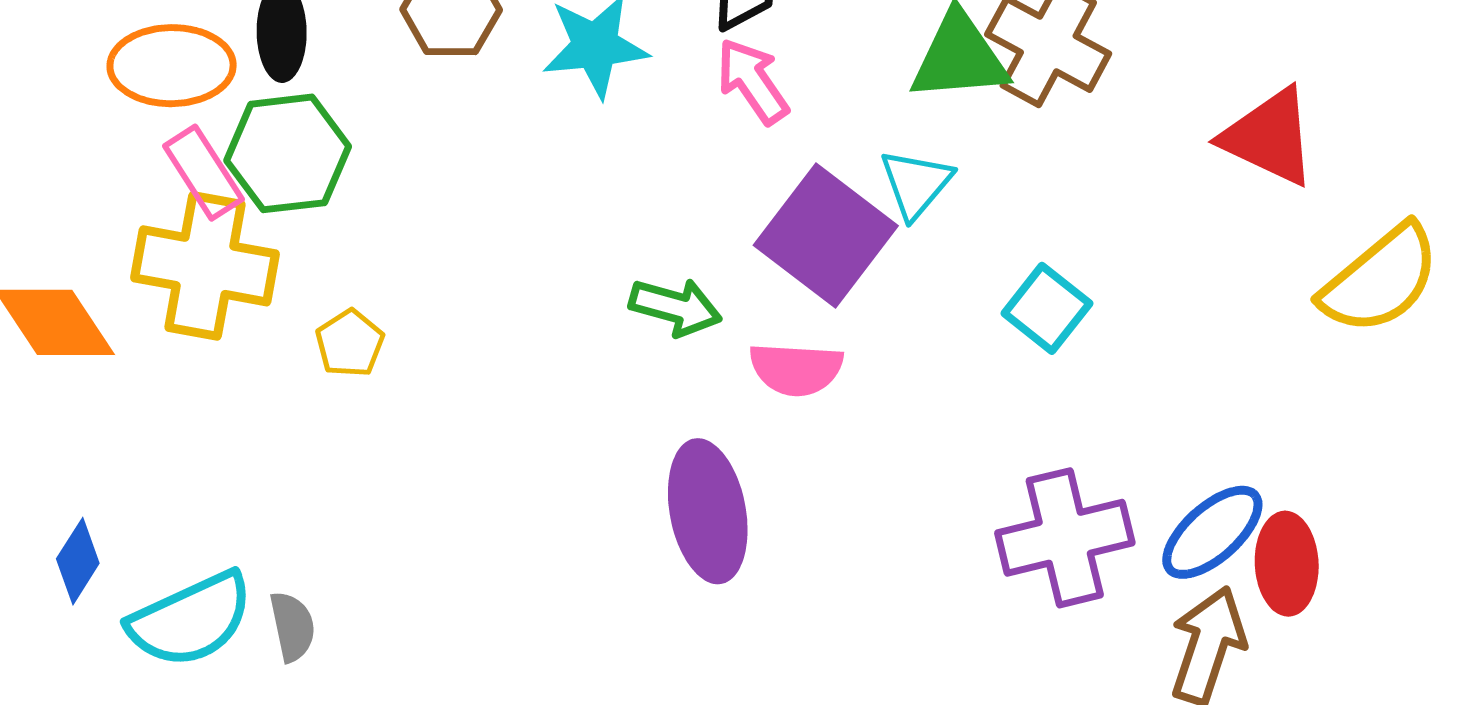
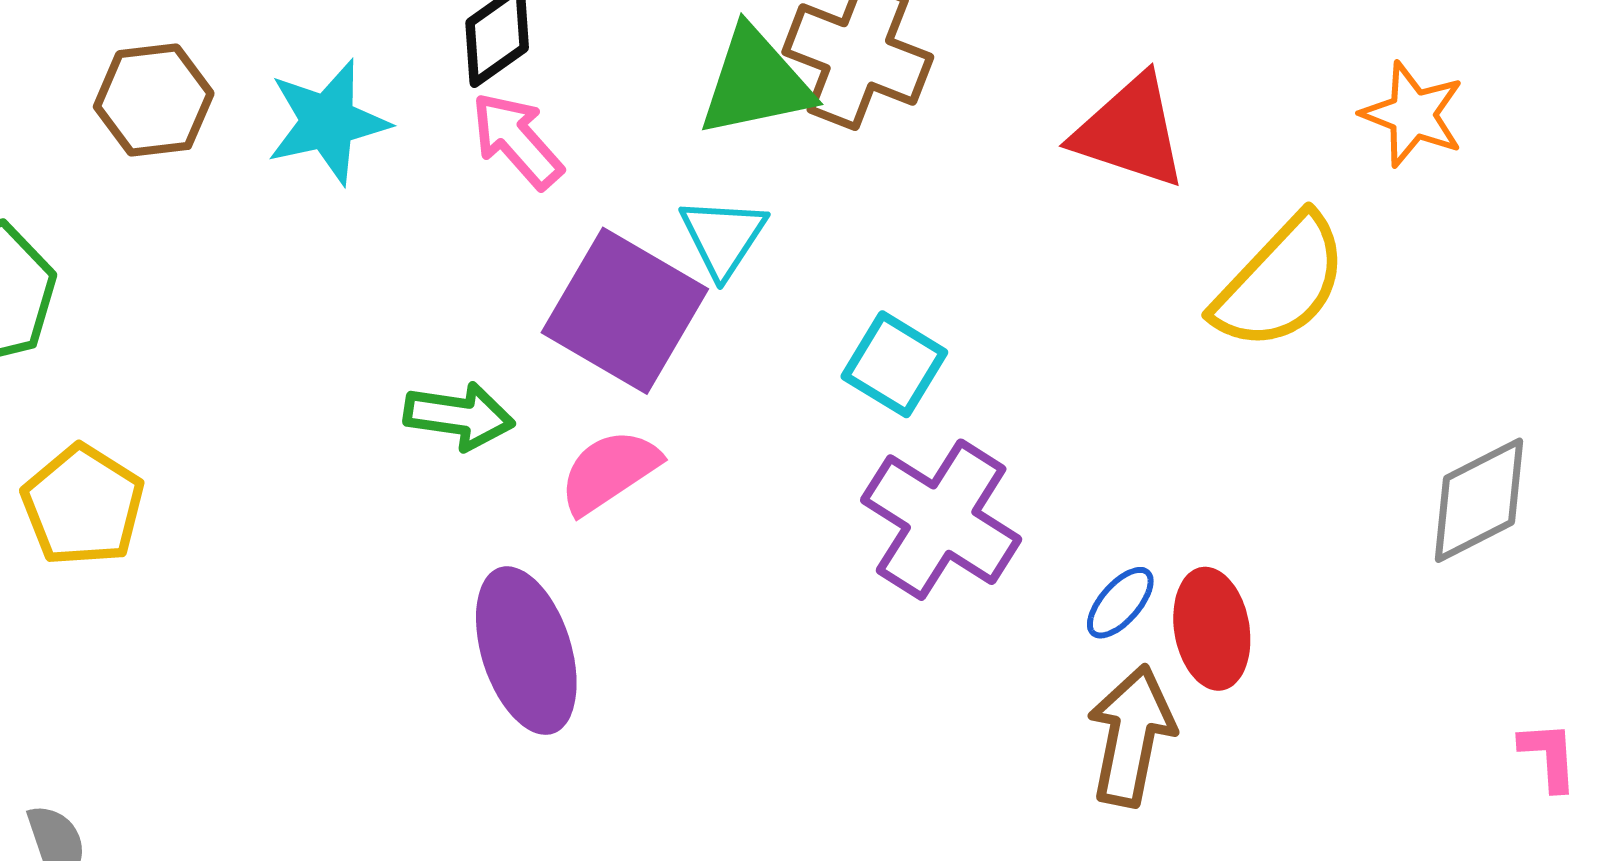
yellow pentagon: (350, 343) -> (83, 505), size x1.5
pink semicircle: (796, 369) -> (609, 471), turned 150
blue ellipse: (1212, 532) -> (1120, 603), size x0.6
purple cross: (1065, 538) -> (941, 520), moved, turned -37

